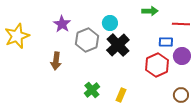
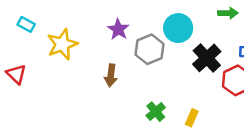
cyan circle: (110, 23) -> (178, 28), size x1.5
black cross: (118, 45) -> (207, 58), moved

